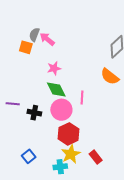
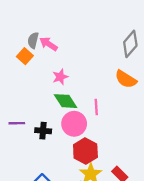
orange square: (26, 47) -> (25, 56), turned 32

